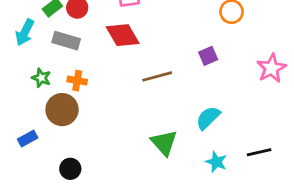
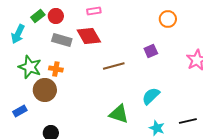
gray rectangle: (66, 41) -> (62, 40), moved
green star: (41, 78) -> (30, 67), size x1.6
green triangle: (164, 143) -> (119, 114), turned -30

